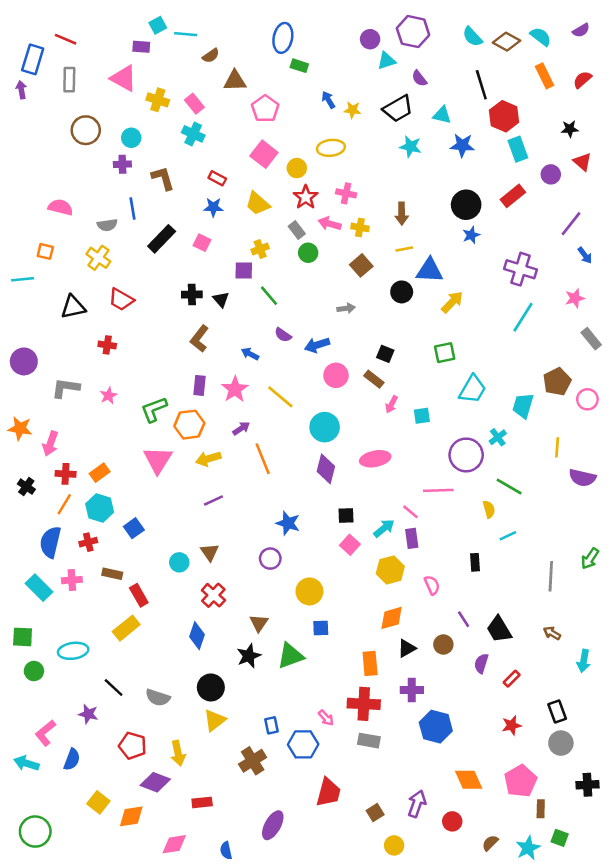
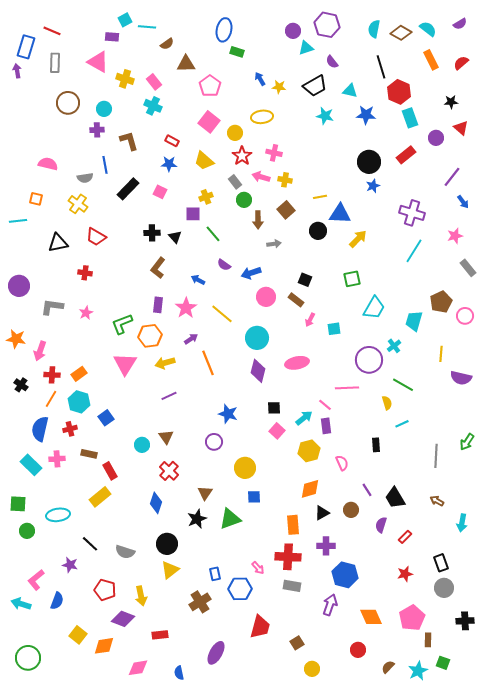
cyan semicircle: (472, 37) -> (374, 29), turned 54
brown arrow: (402, 214) -> (258, 220), moved
purple arrow: (417, 804) -> (330, 605), moved

